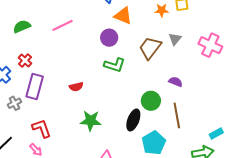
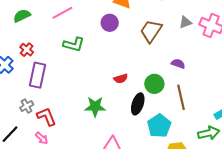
gray triangle: (175, 39) -> (185, 22), moved, turned 32
green L-shape: (115, 65) -> (74, 44), moved
red semicircle: (76, 87) -> (121, 79), moved
gray cross: (14, 103) -> (27, 106), moved

